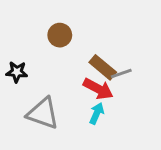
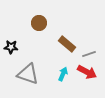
gray line: (121, 73) -> (89, 54), moved
red arrow: (98, 89) -> (87, 72), moved

